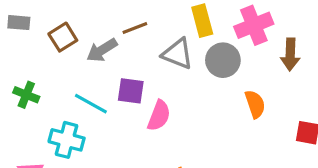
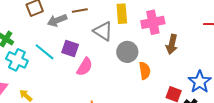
gray circle: (223, 60) -> (127, 52), moved
cyan cross: (67, 140) -> (17, 60), moved

